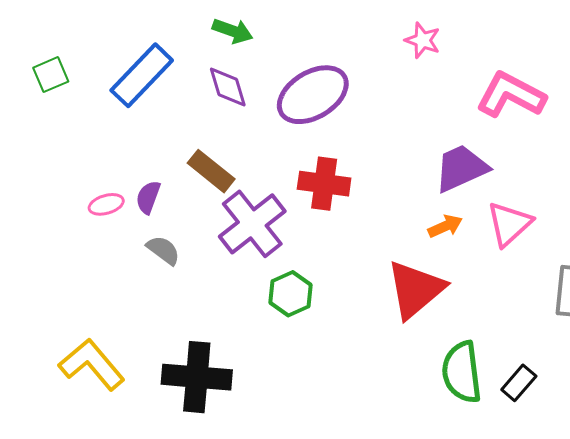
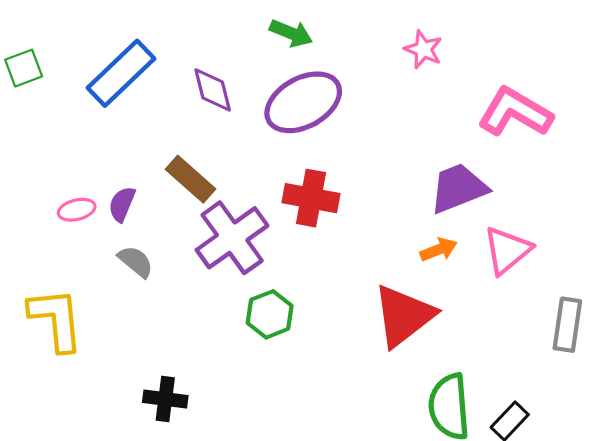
green arrow: (233, 31) -> (291, 33), moved
yellow L-shape: (92, 364) -> (56, 319), moved, turned 32
black cross: (197, 377) -> (165, 399), size x0.6

